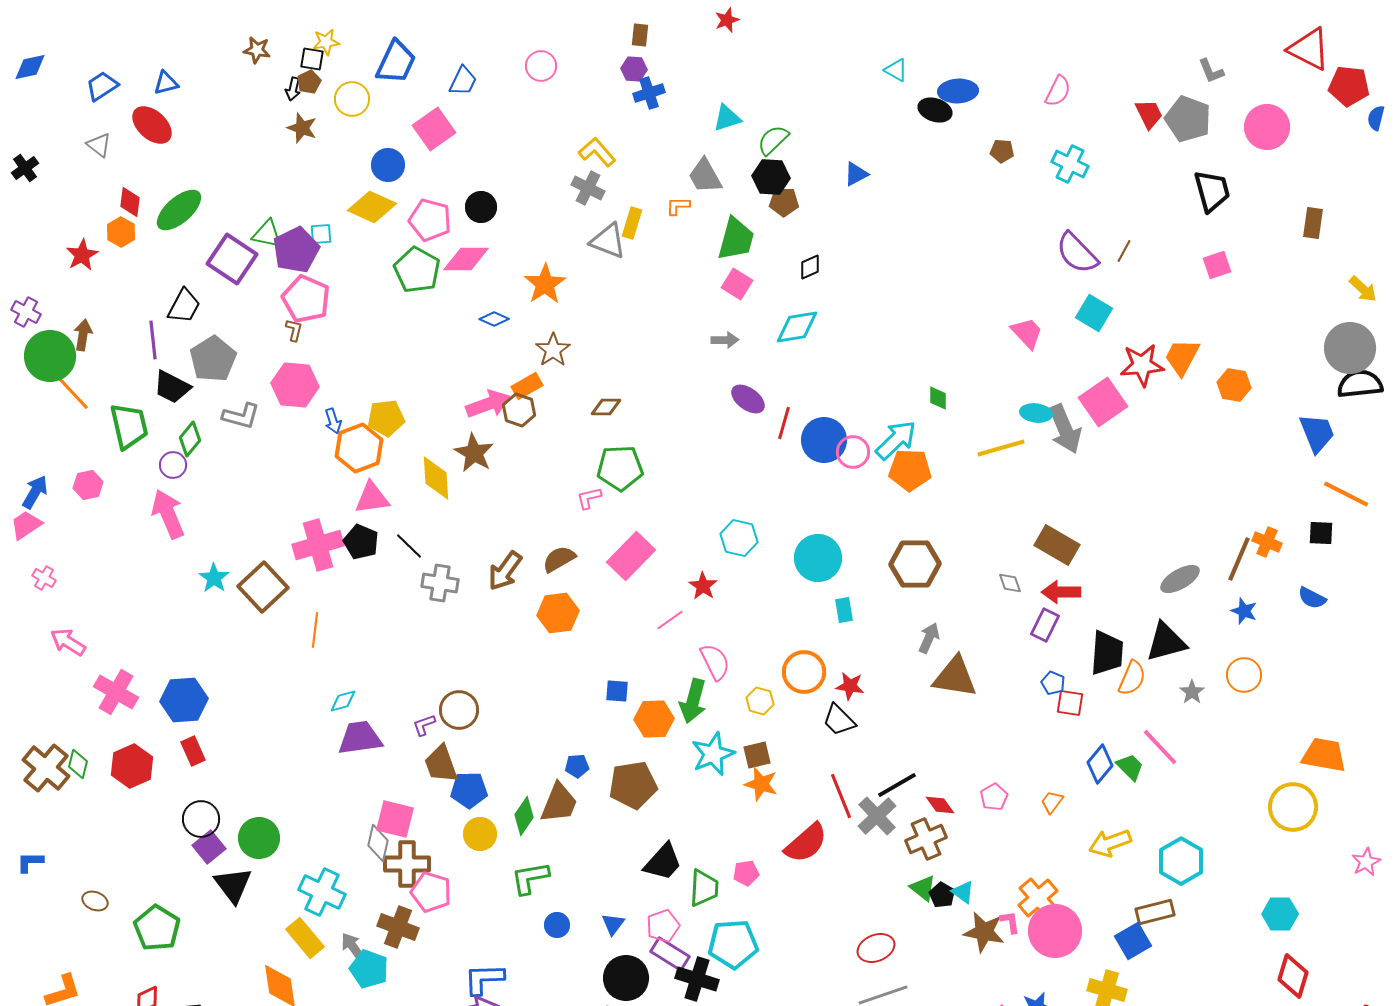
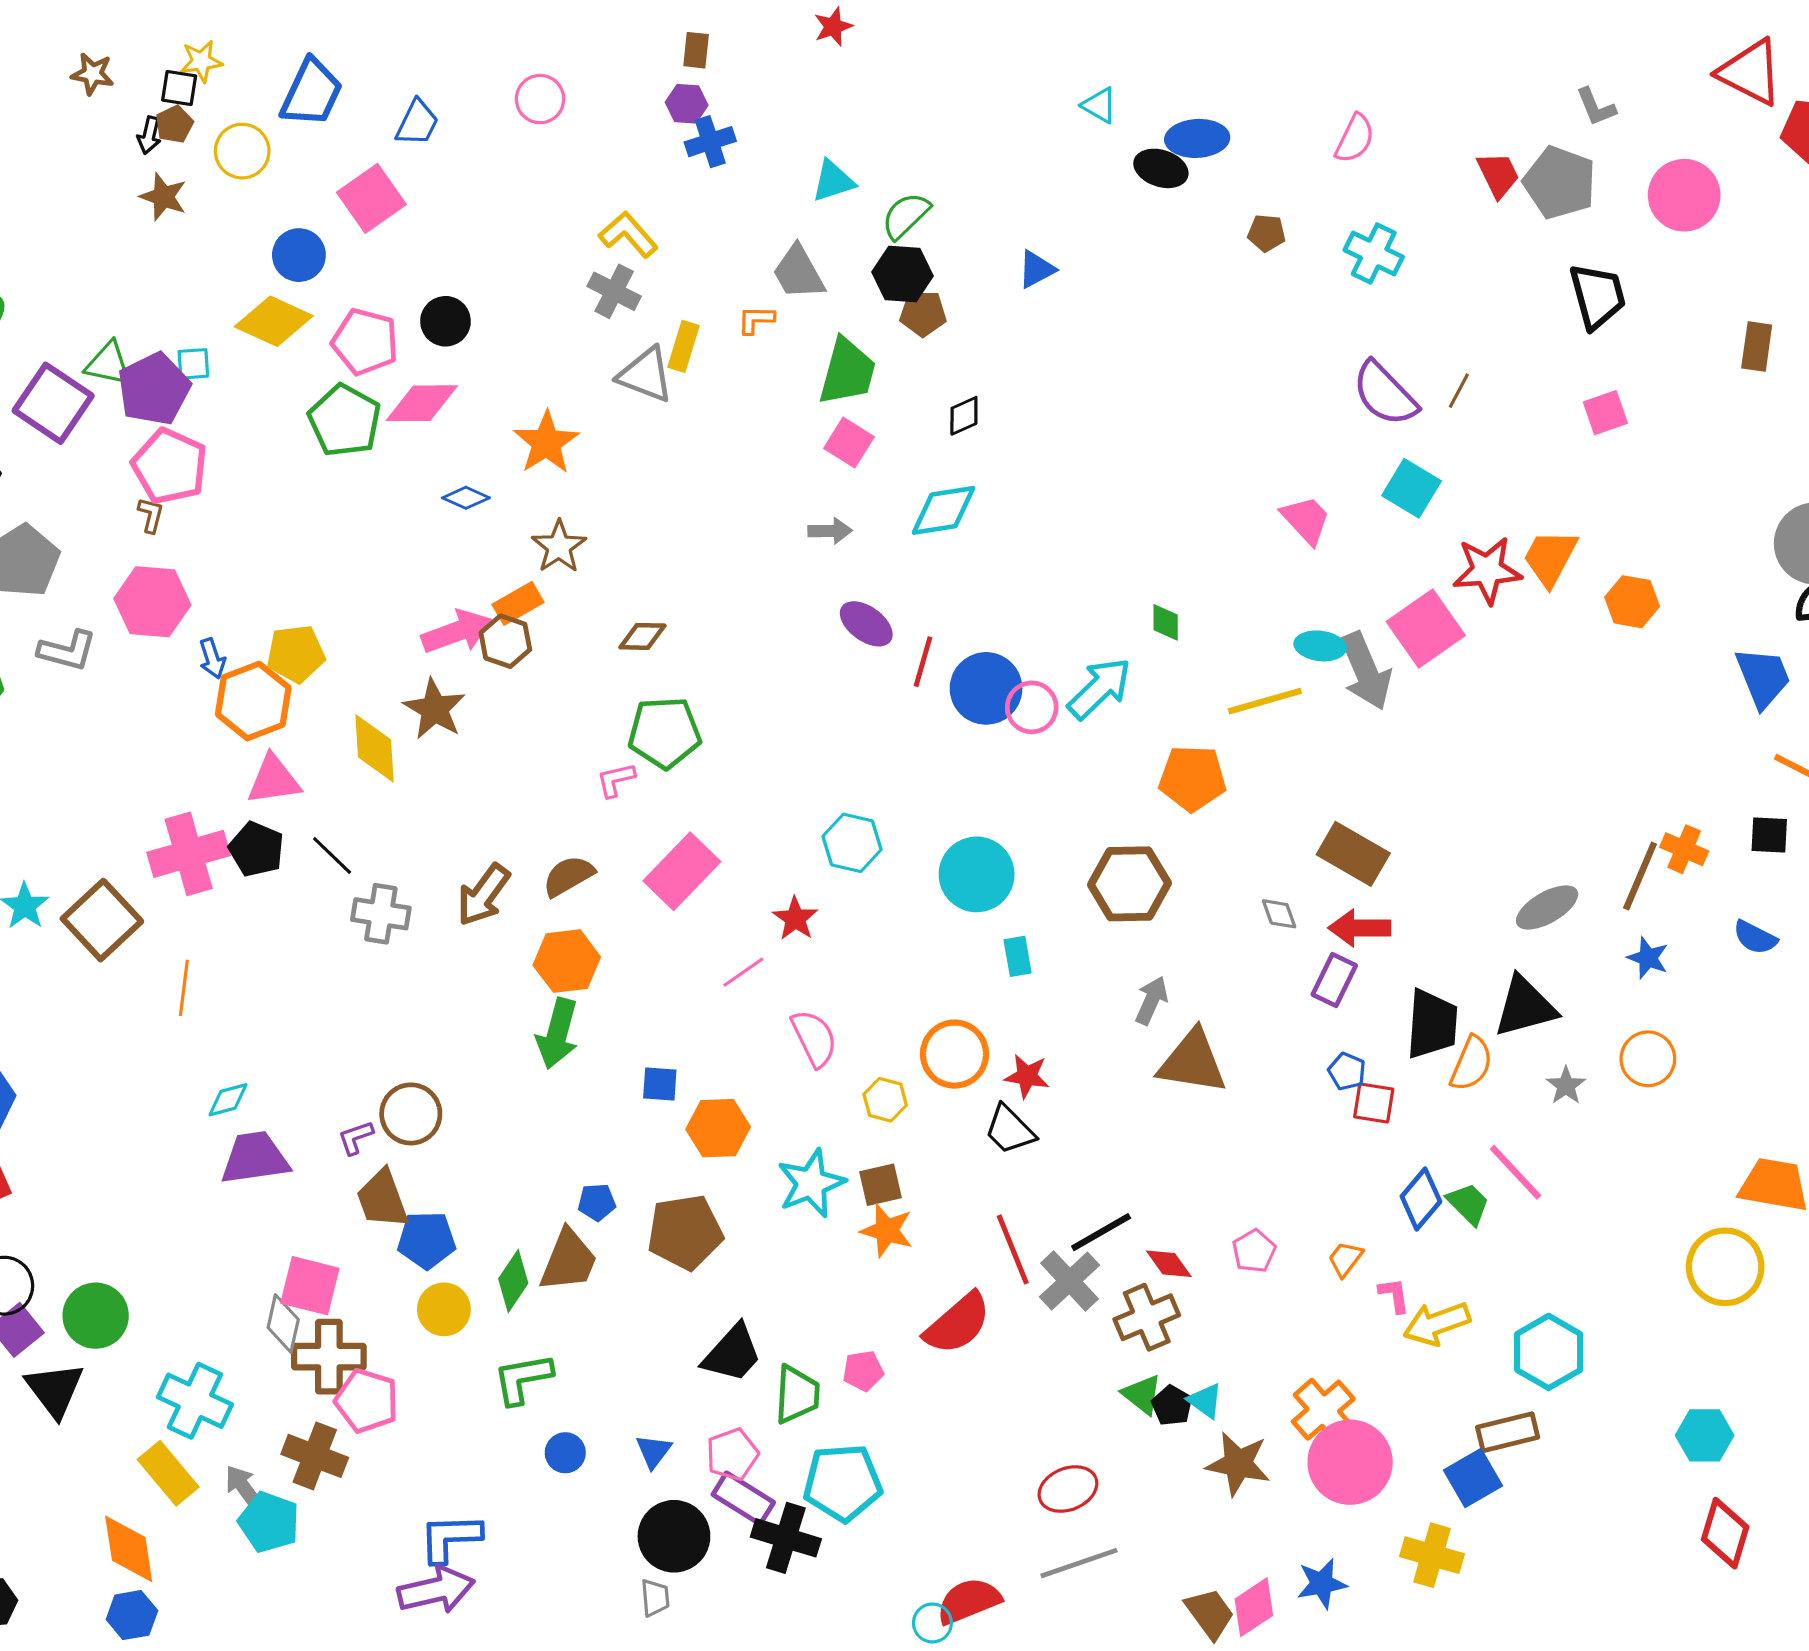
orange pentagon: (910, 470) -> (1192, 778), moved
green arrow: (693, 701) -> (557, 1034), moved
pink L-shape: (1010, 922) -> (1394, 1295), moved

